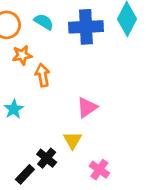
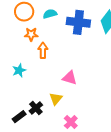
cyan semicircle: (44, 22) -> (50, 14), turned -56
pink triangle: (87, 107) -> (70, 78), turned 42

